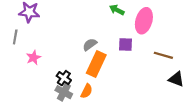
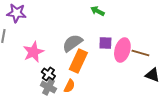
pink ellipse: (144, 21) -> (122, 50), moved
gray semicircle: (90, 45) -> (72, 43), size x1.5
pink star: (34, 58) -> (33, 52), moved, size x1.5

